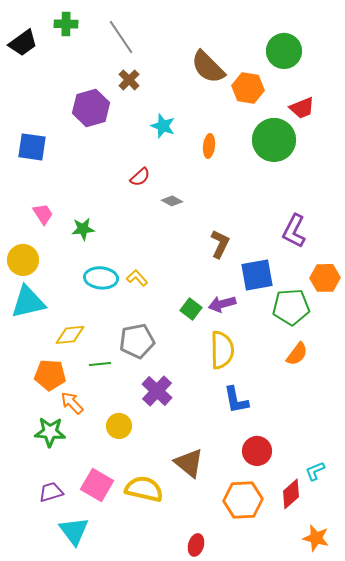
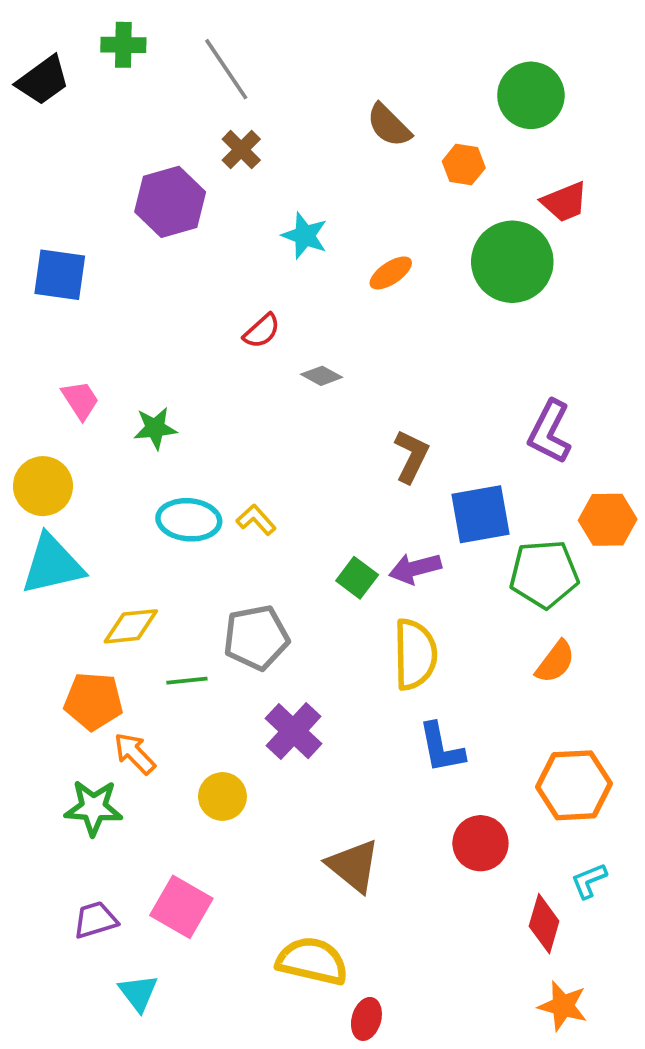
brown semicircle: (208, 67) -> (389, 125), size x0.7
orange hexagon: (248, 88) -> (464, 165), size x0.7
orange ellipse: (209, 146) -> (391, 273), turned 50
yellow semicircle: (144, 489) -> (312, 961), moved
red diamond: (291, 494) -> (544, 924), turned -32
orange hexagon: (243, 500) -> (574, 785), moved
cyan triangle: (74, 531) -> (138, 993), size x0.7
orange star: (316, 538) -> (563, 1006), moved

